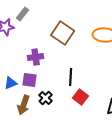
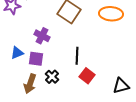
purple cross: (36, 57) -> (42, 36), turned 35
blue triangle: (11, 83) -> (17, 53), moved

